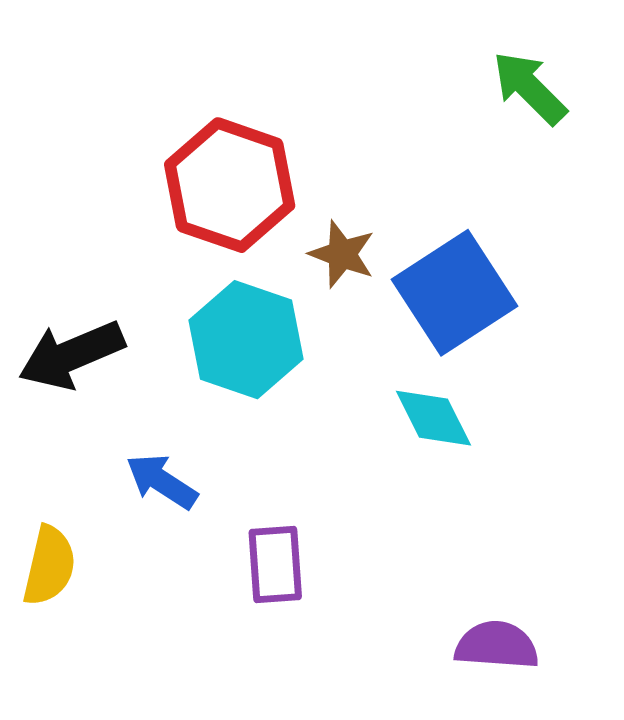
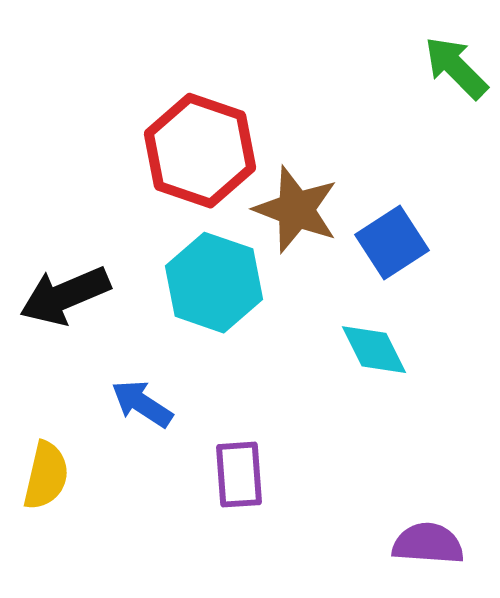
brown star: (342, 254) -> (296, 210), size x1.5
blue square: (454, 293) -> (392, 243), size x0.7

